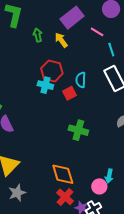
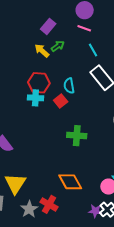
purple rectangle: (72, 18) -> (48, 26), size x0.7
pink line: (97, 32) -> (84, 28), moved
green arrow: (38, 35) -> (58, 46), moved, turned 80
red cross: (65, 197) -> (49, 204), moved

